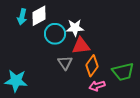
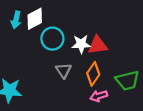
white star: (75, 28) -> (81, 44), moved
red triangle: (81, 46) -> (98, 45), moved

